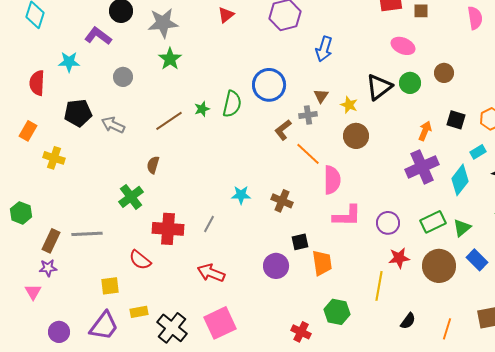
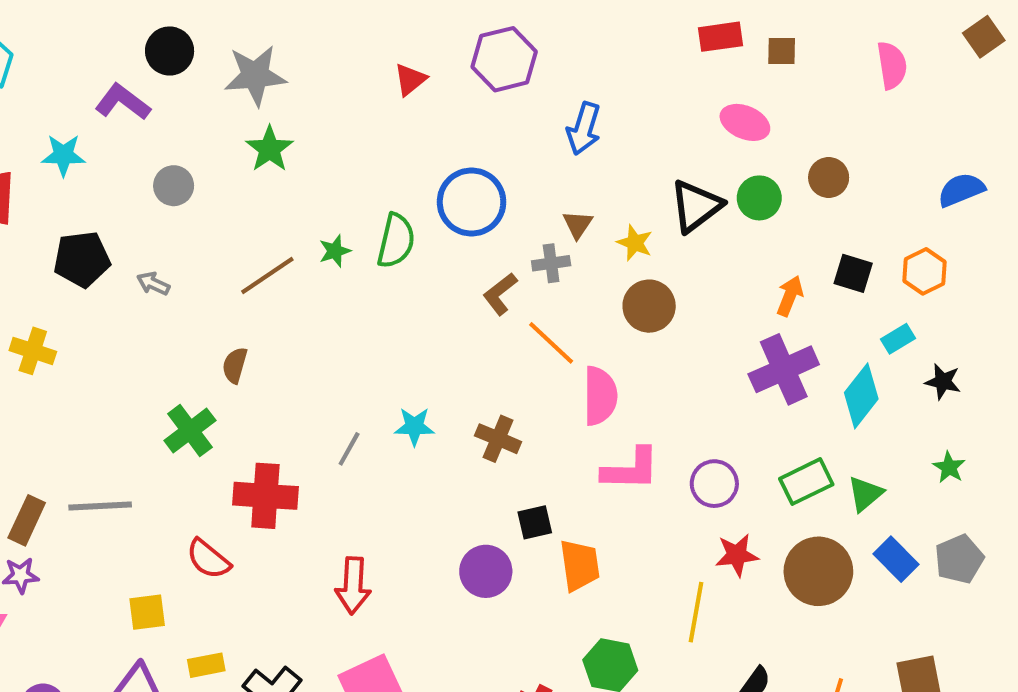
red triangle: (226, 15) -> (410, 80), moved
gray arrow: (113, 125) -> (153, 284), size x0.7
gray line: (209, 224) -> (349, 449), moved
red arrow: (211, 273) -> (353, 586), turned -108

